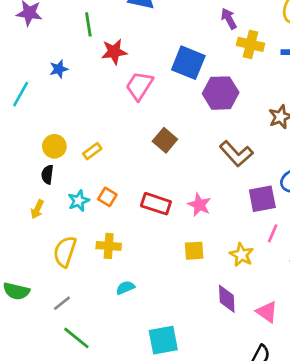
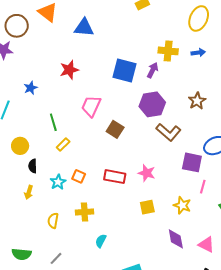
purple arrow: (229, 19) -> (153, 70), moved, turned 63
green line: (88, 24) -> (53, 122), moved
pink trapezoid: (139, 86) -> (91, 106), moved
purple hexagon: (221, 93) -> (152, 104), moved
yellow circle: (54, 146) -> (20, 146), moved
purple square: (262, 199) -> (192, 162), turned 30
yellow semicircle: (65, 252) -> (53, 221), size x0.7
cyan semicircle: (125, 288) -> (101, 241), turned -32

